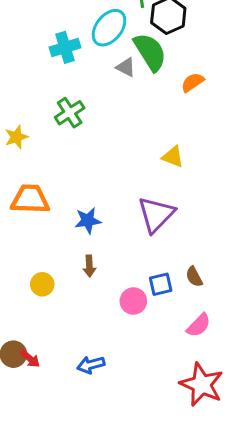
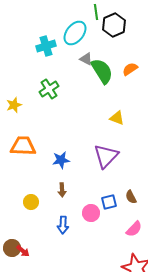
green semicircle: (150, 52) -> (102, 71), moved
blue arrow: (91, 365) -> (63, 225), moved, turned -72

